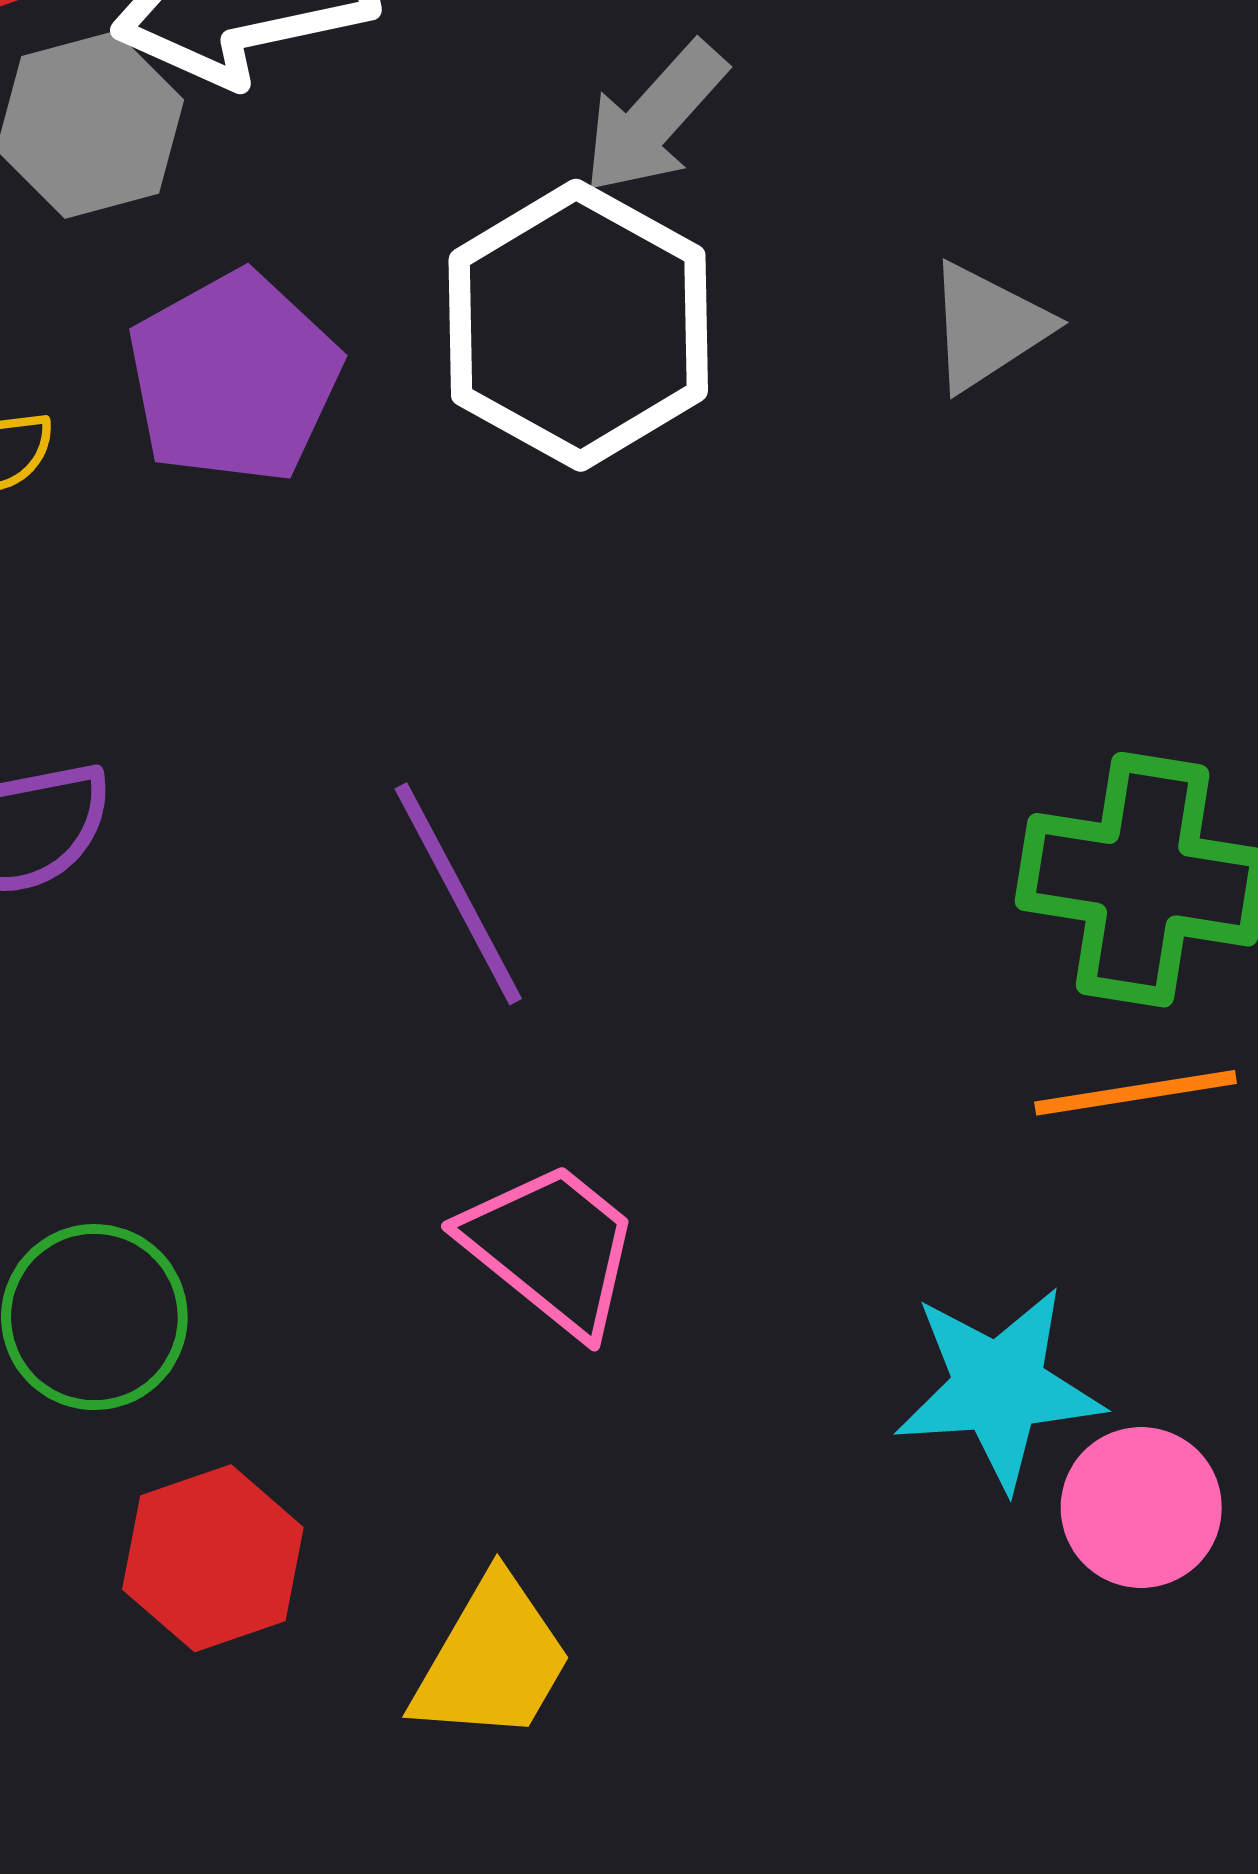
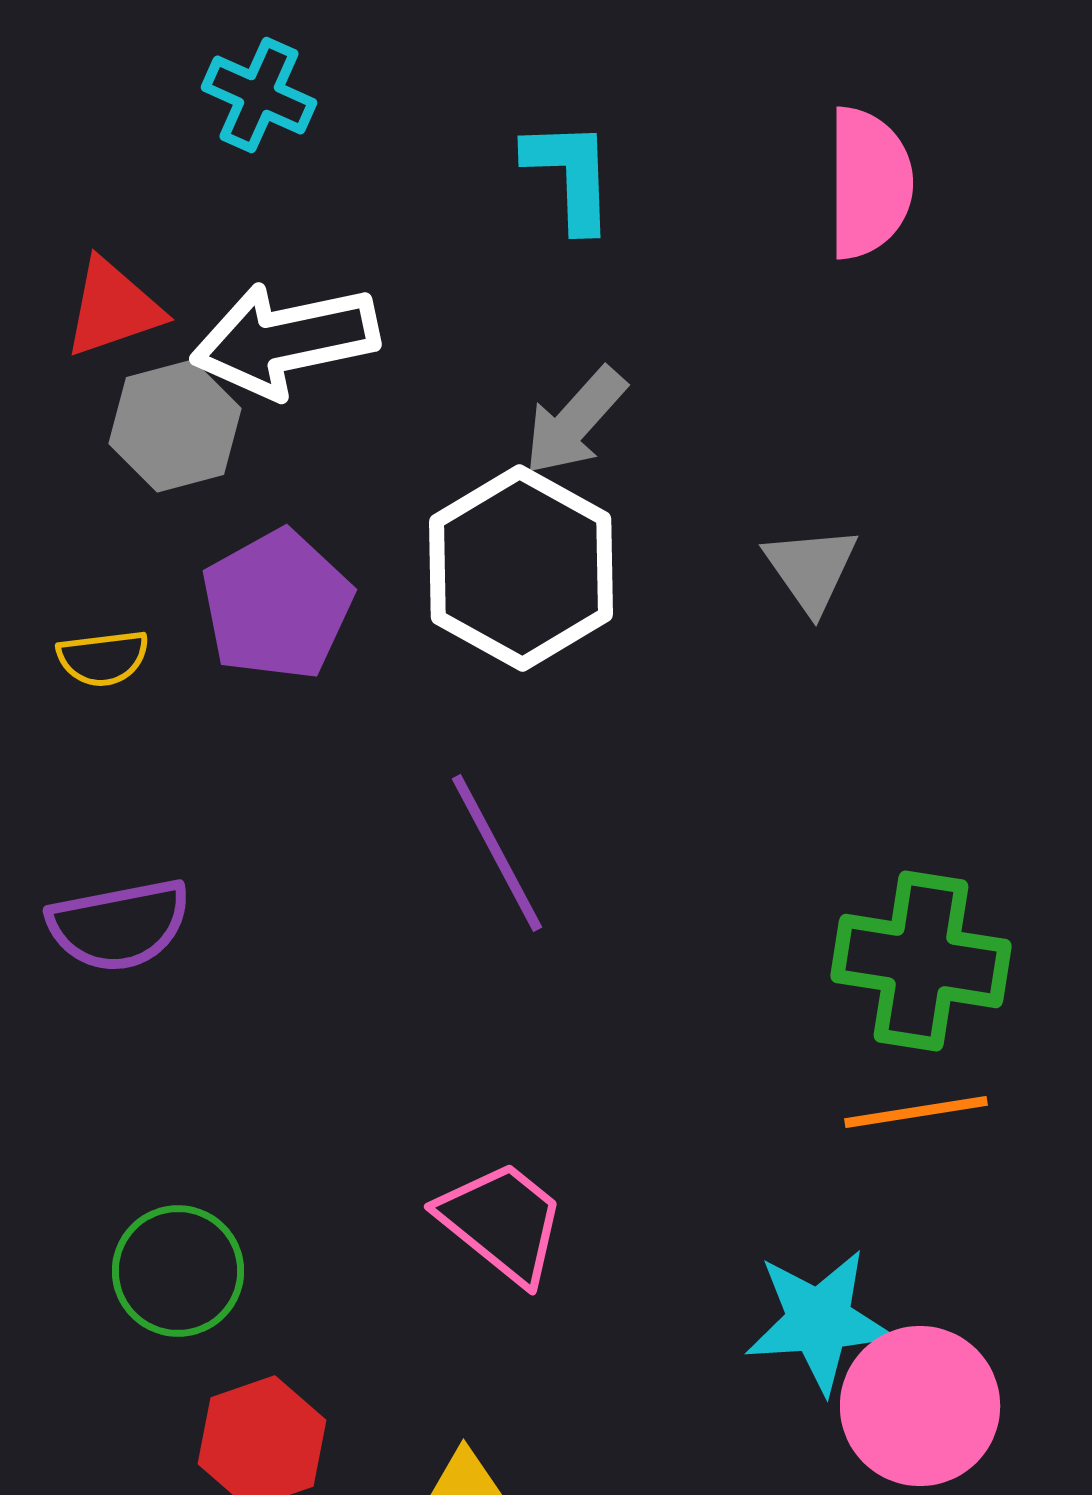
gray triangle: (987, 327) -> (811, 569), turned -32
purple line: (458, 894) -> (497, 853), moved
pink circle: (1141, 1507) -> (920, 1406), size x1.4

